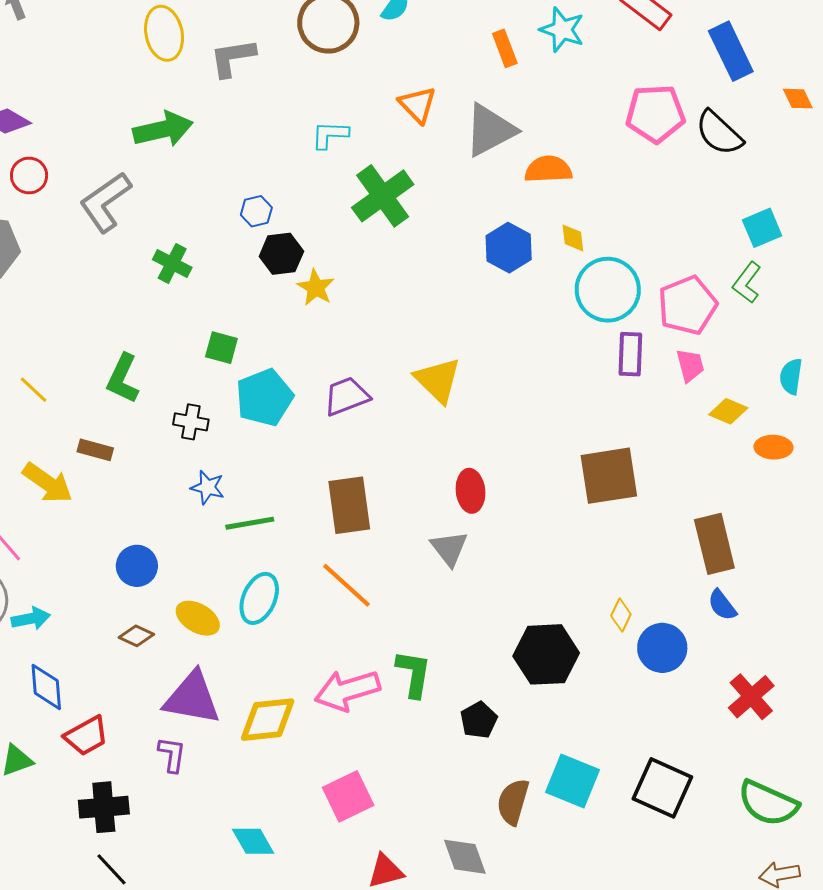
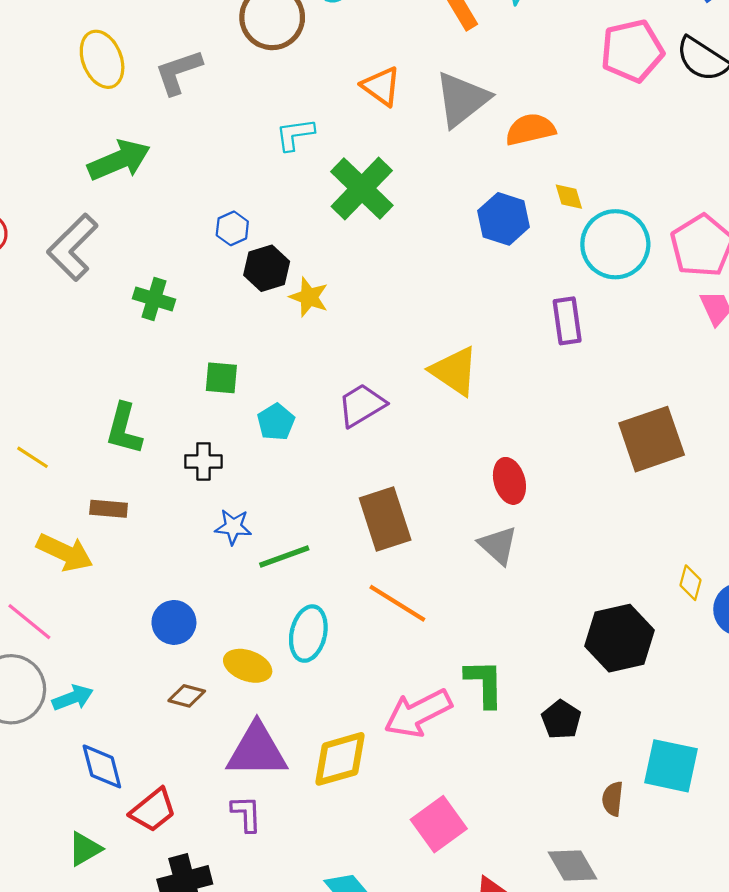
purple rectangle: (630, 354) -> (567, 321), moved
cyan pentagon: (264, 397) -> (276, 422), size x0.6
brown semicircle: (513, 802) -> (613, 799), size x0.7

